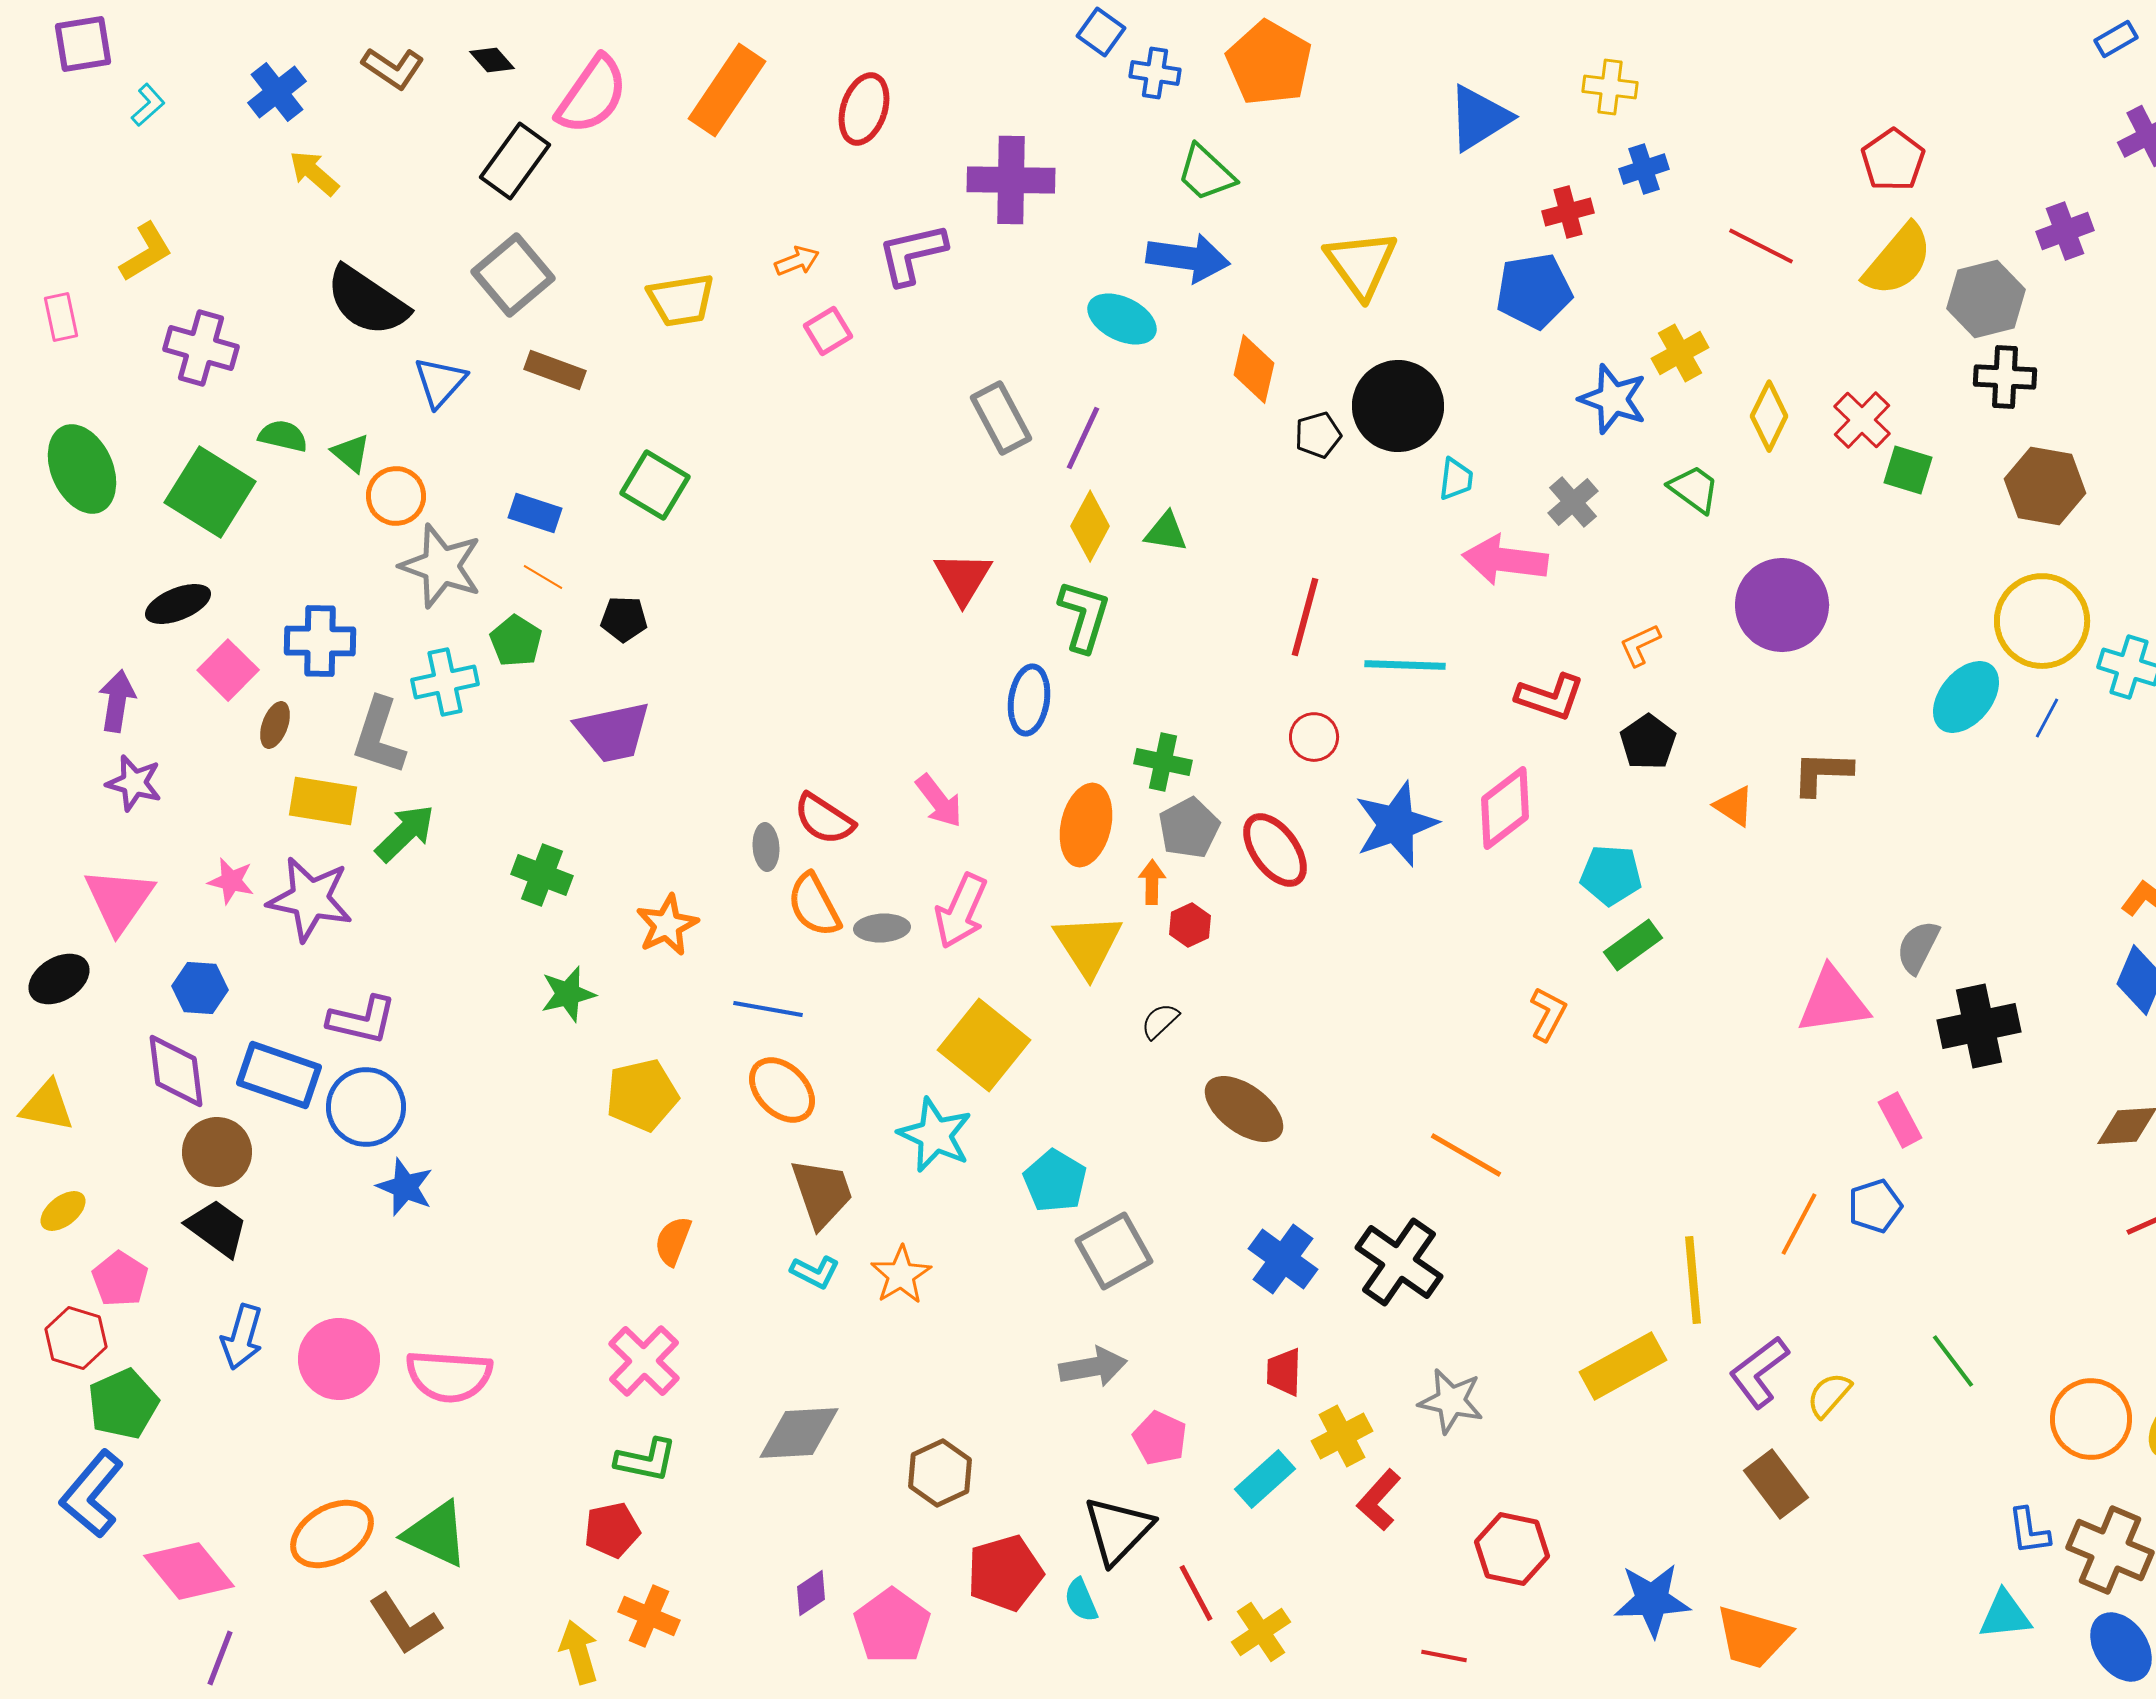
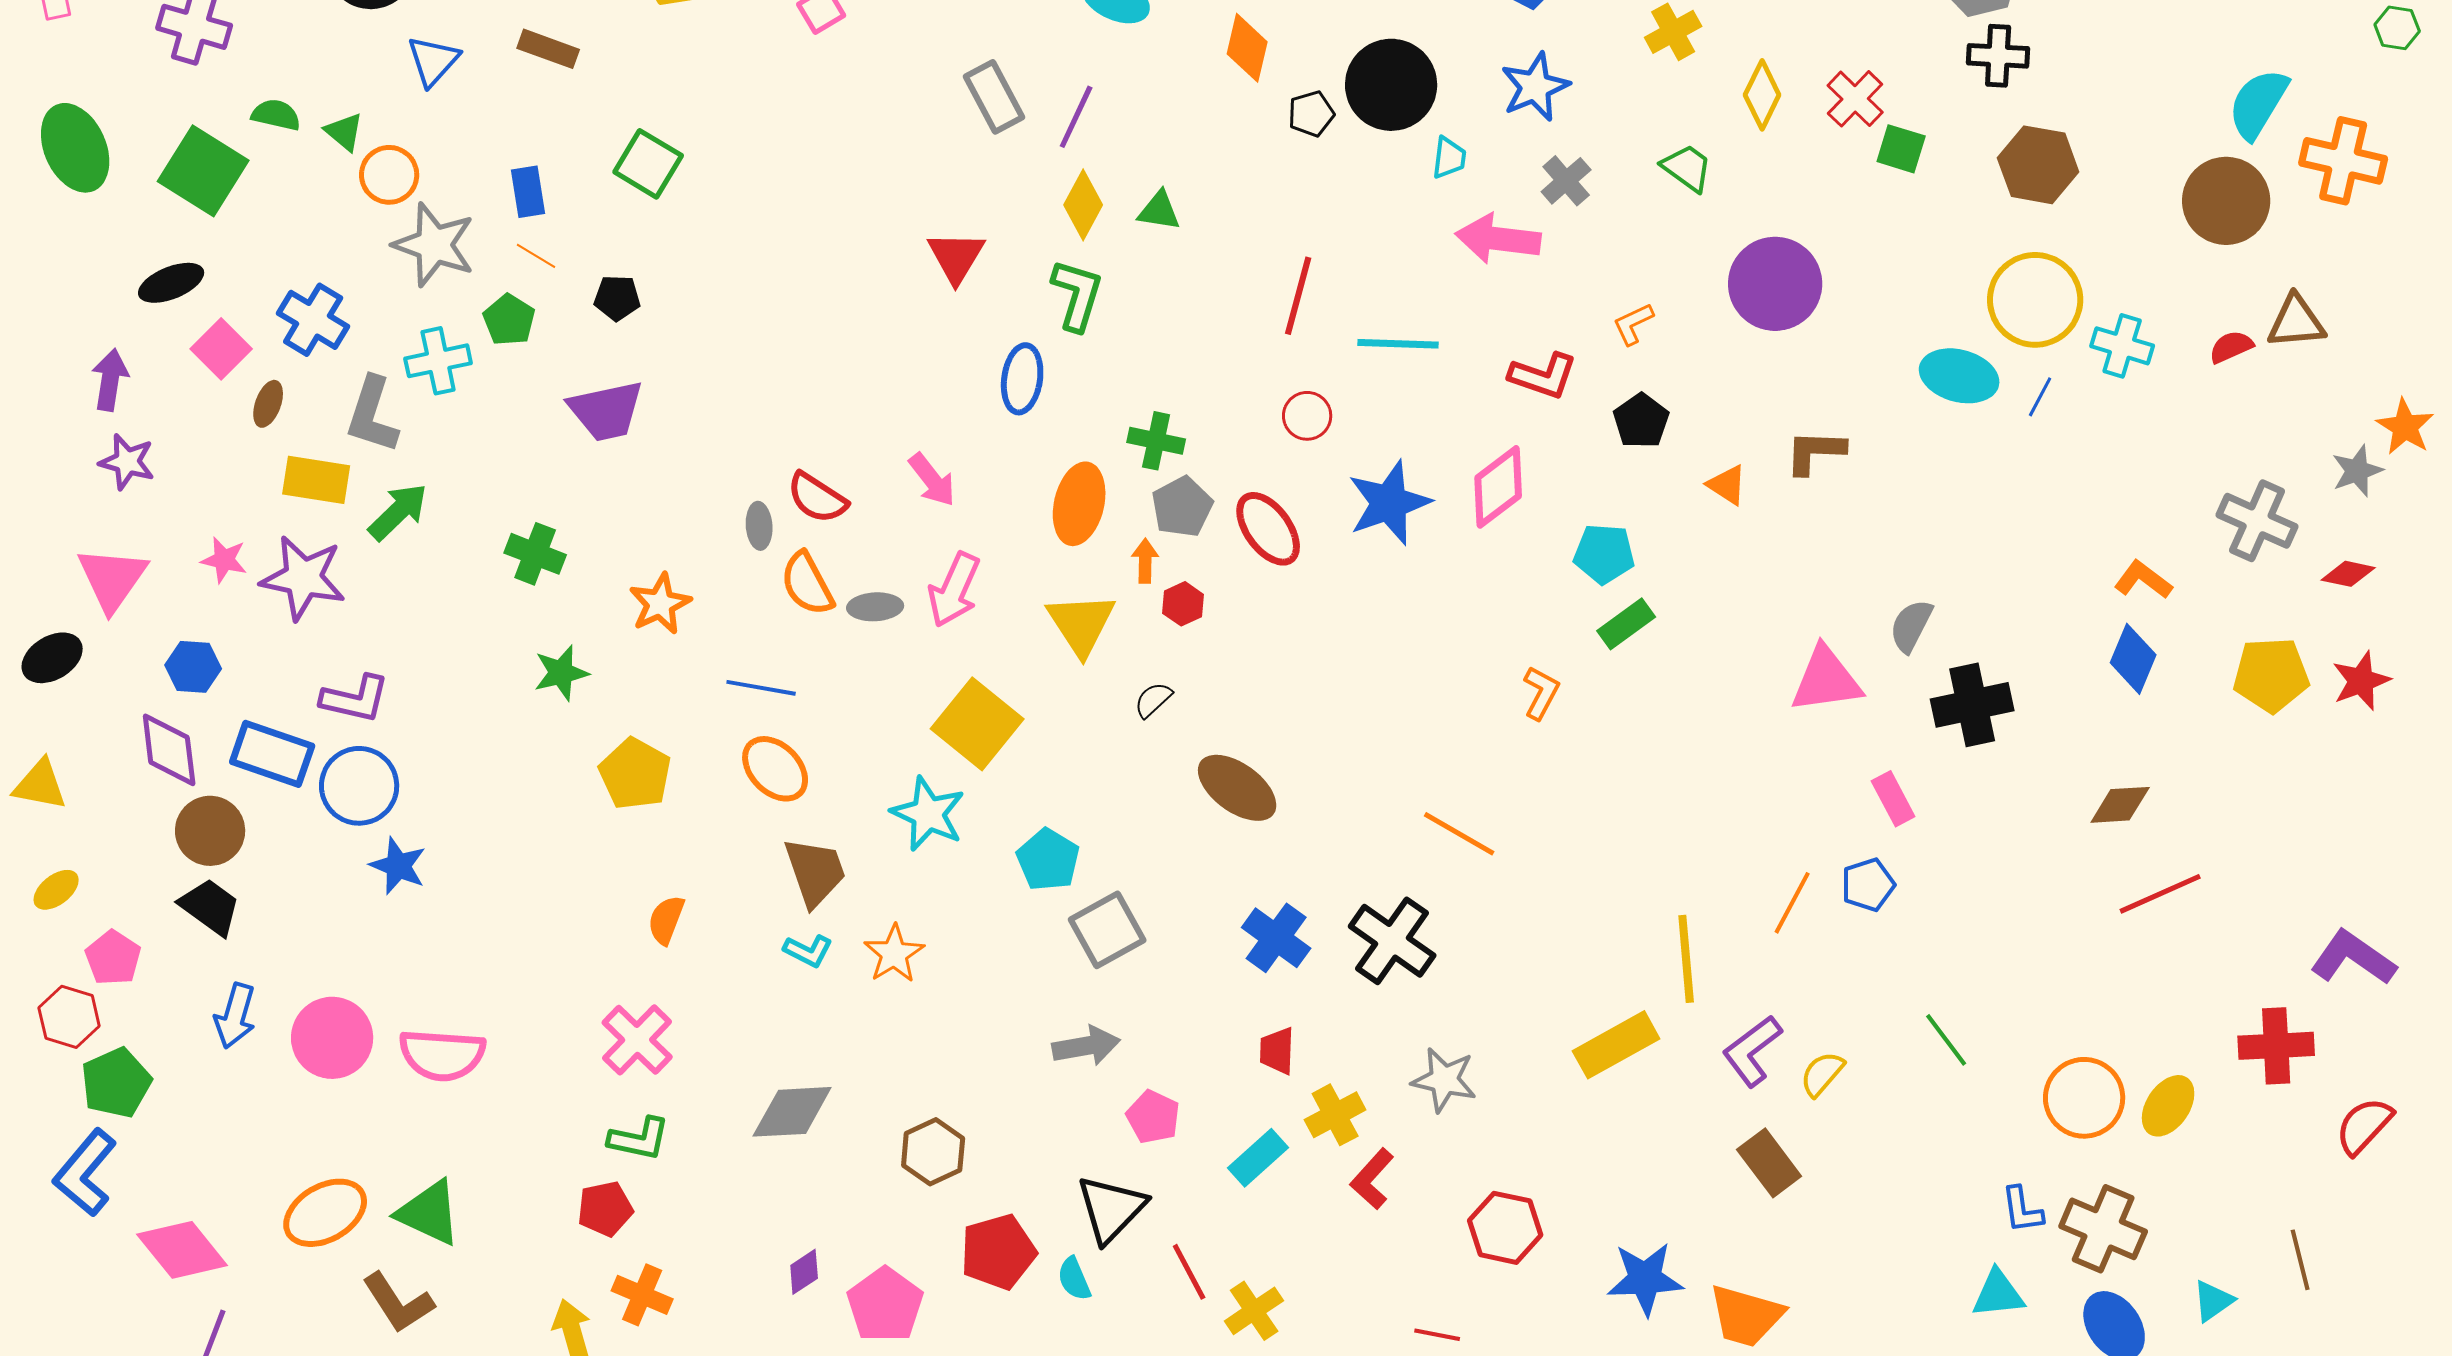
blue star: (1613, 399) -> (1535, 87), moved, turned 30
blue rectangle: (535, 513) -> (528, 192), turned 63
blue cross: (320, 641) -> (313, 320), turned 30
cyan ellipse: (1966, 697) -> (1959, 376), turned 66
yellow pentagon: (642, 1095) -> (635, 774), turned -30

